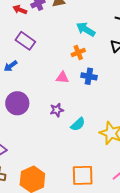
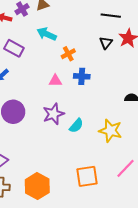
cyan arrow: (86, 29) -> (47, 34), moved
purple star: (57, 110) -> (53, 114), size x1.5

